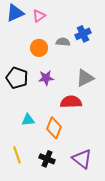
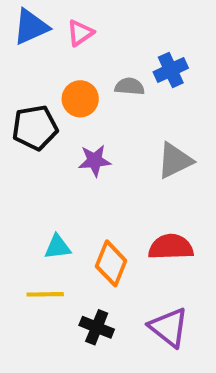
black pentagon: (17, 78) -> (35, 128), moved, turned -30
red semicircle: (71, 102) -> (171, 247), moved
yellow line: (17, 155) -> (45, 294), moved, turned -72

